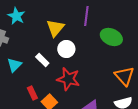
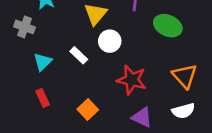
red star: (68, 79) -> (132, 80), moved
red rectangle: (32, 93) -> (43, 98), moved

